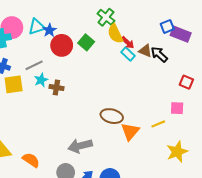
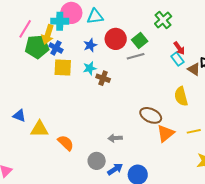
blue star: (49, 30) -> (90, 45), moved
yellow semicircle: (115, 34) -> (181, 96), moved
brown triangle: (145, 51) -> (194, 69), moved
gray line: (34, 65) -> (136, 56), moved
gray arrow: (80, 146) -> (115, 138), size x0.6

